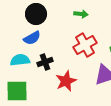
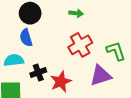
blue semicircle: (32, 38) -> (26, 38), turned 102
black cross: (45, 62) -> (38, 72), moved

